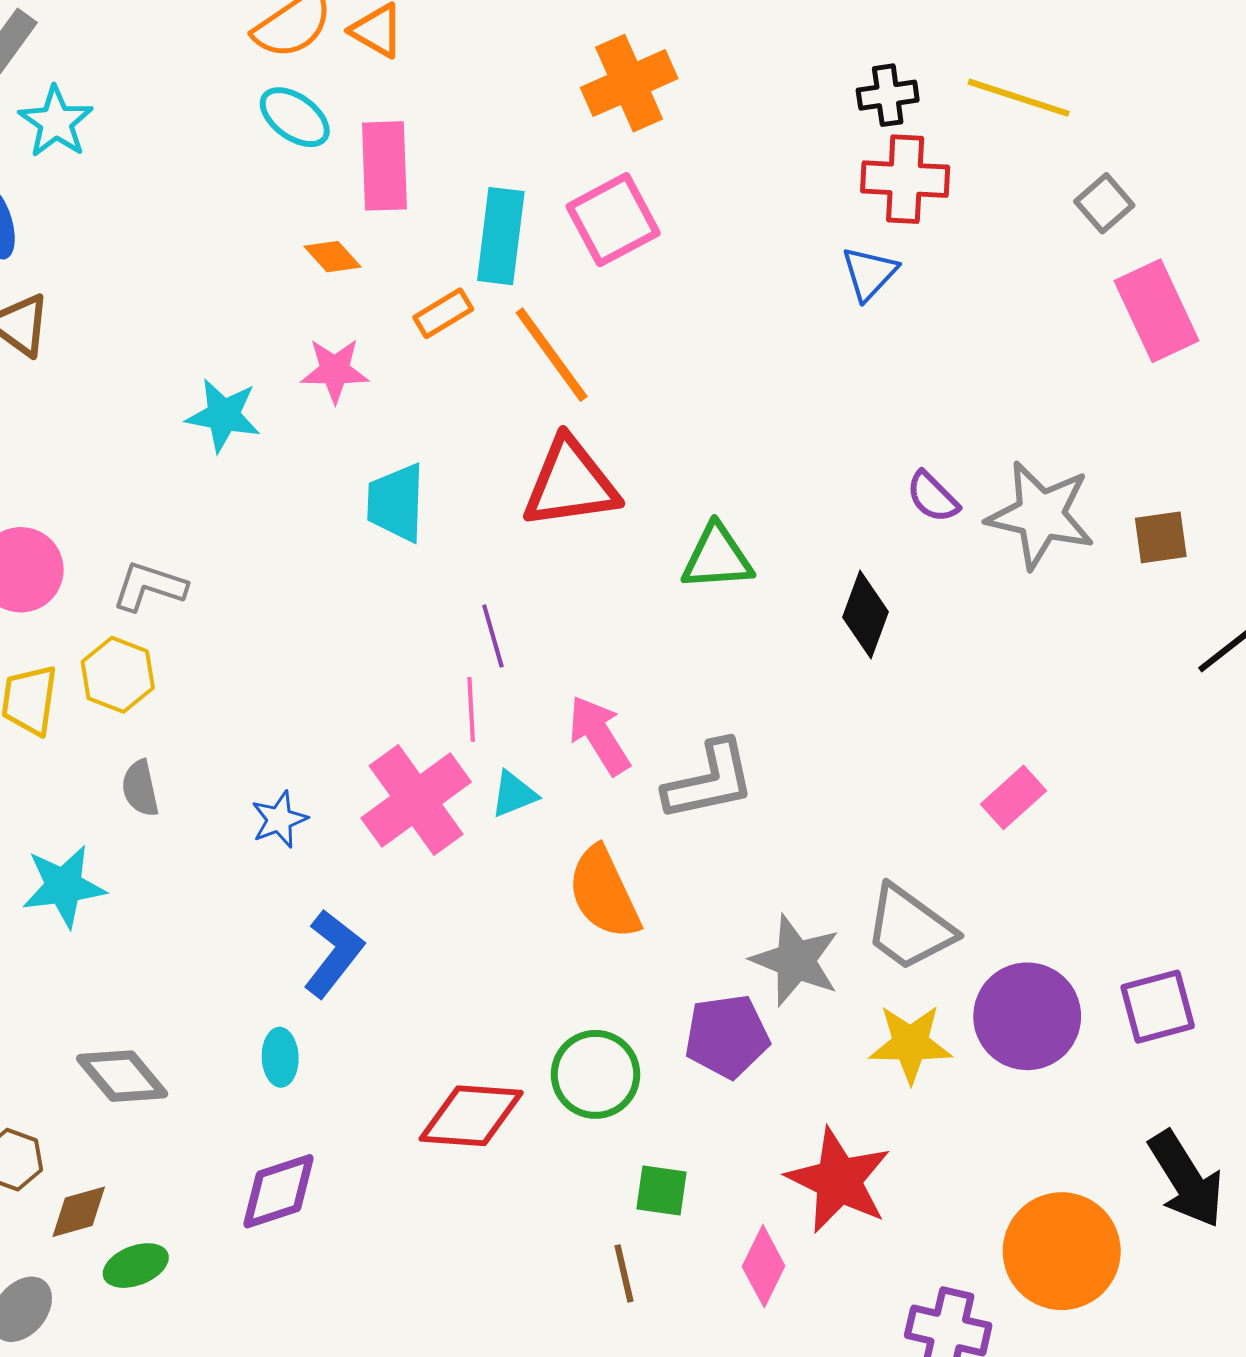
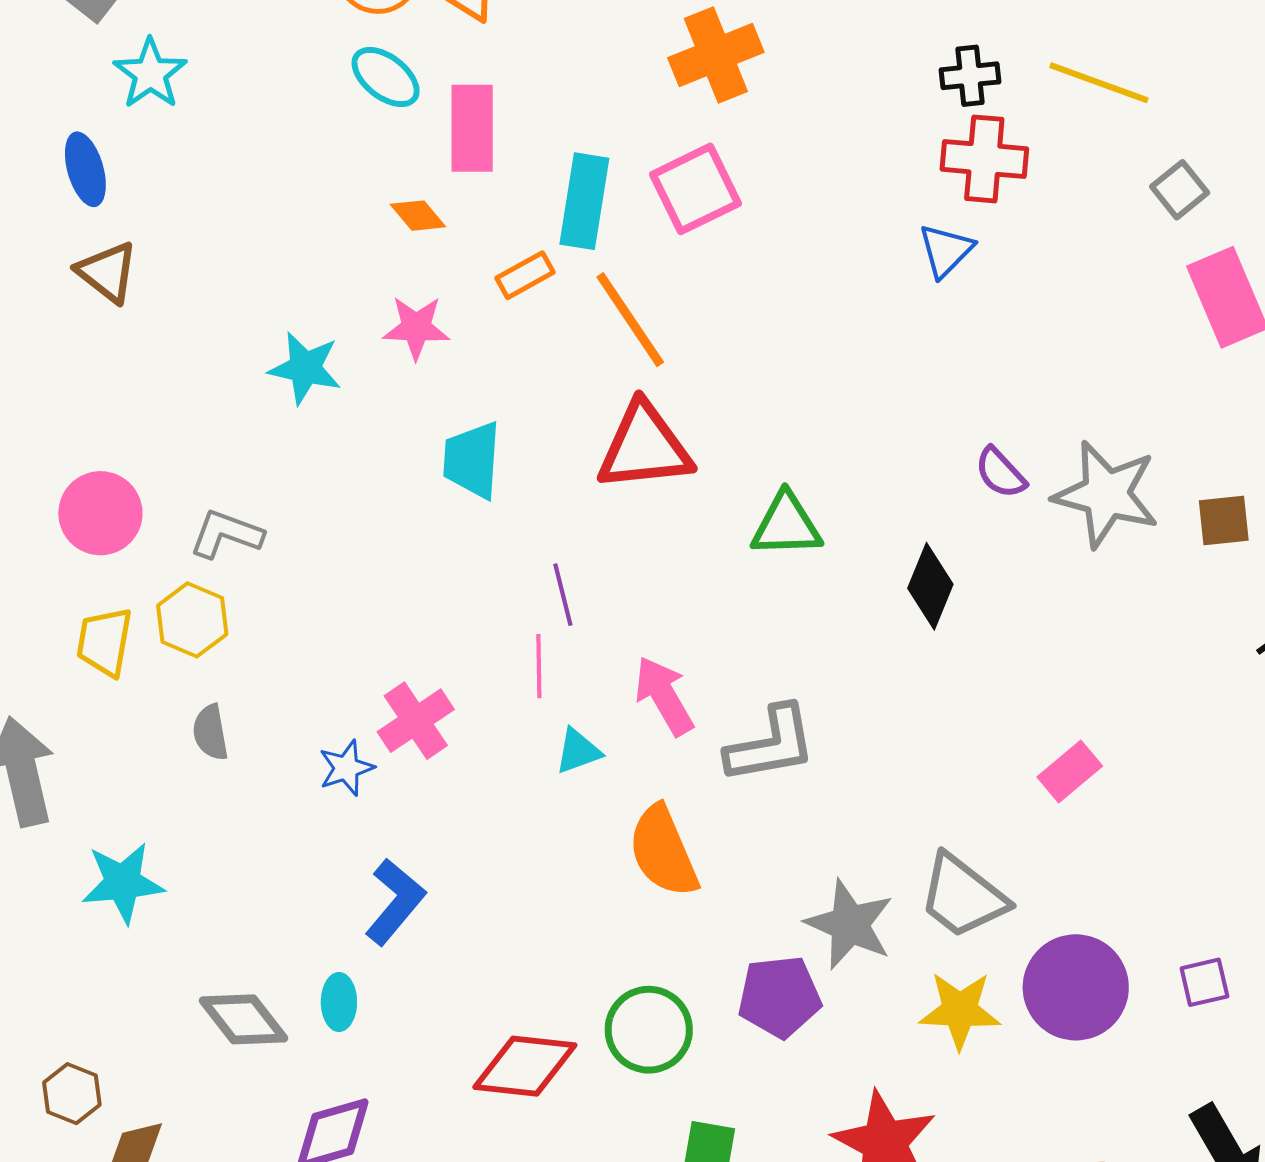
pink cross: (416, 800) -> (416, 721), moved, size x0.7
cyan star: (64, 886) -> (123, 883), moved
purple square: (1158, 1007) -> (1204, 982), size x0.7
gray diamond: (122, 1076) -> (243, 1019), moved

